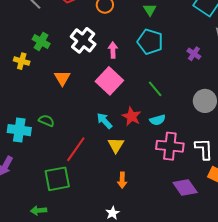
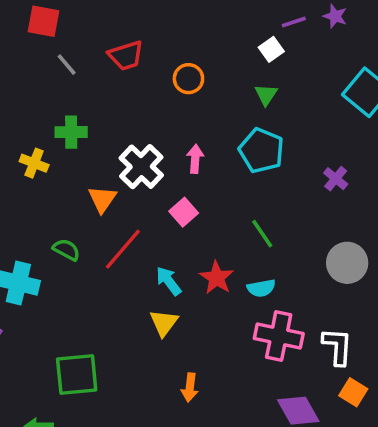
white cross: (83, 40) -> (141, 167), moved
green cross: (41, 41) -> (71, 132), turned -36
pink square: (109, 81) -> (184, 212), size x0.6
green semicircle: (46, 121) -> (66, 250), moved
yellow triangle: (116, 145) -> (164, 323), moved
red line: (76, 149) -> (123, 249), moved

